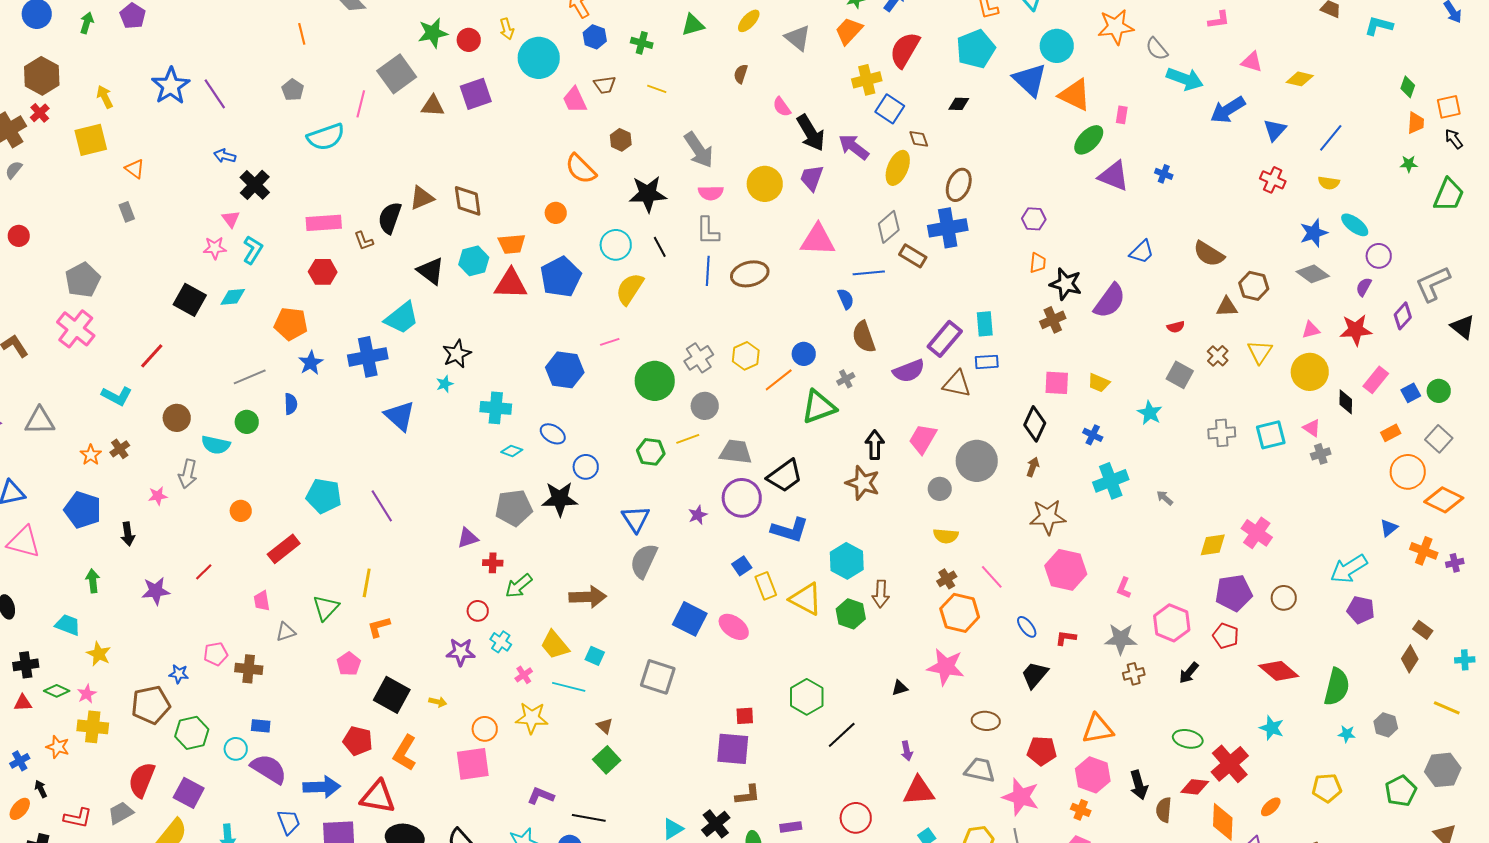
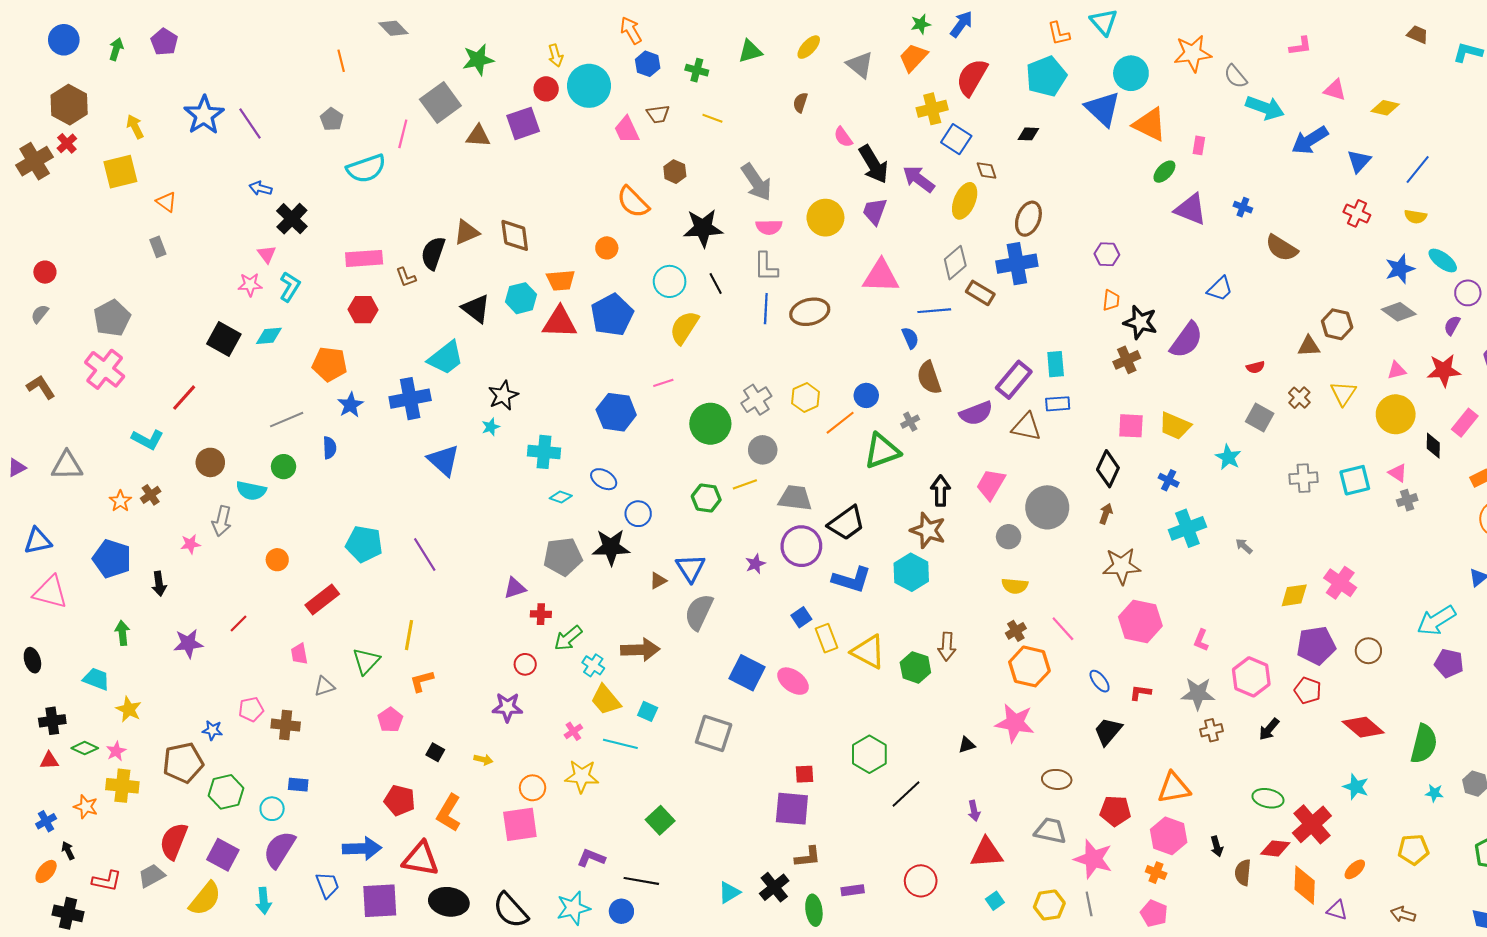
red circle: (469, 40) -> (546, 89), moved
green ellipse: (1089, 140) -> (1164, 172), size x0.7
gray semicircle: (14, 170) -> (40, 314), moved
brown semicircle: (1209, 254) -> (1282, 248), moved
yellow trapezoid: (1099, 383) -> (1175, 426), size x1.4
cyan hexagon: (847, 561) -> (911, 572), moved
cyan cross: (501, 642) -> (593, 665), moved
black square: (392, 695) -> (435, 752), size x0.5
brown triangle: (605, 726) -> (658, 581), moved, turned 48
purple semicircle: (269, 769) -> (279, 850), moved, turned -90
black arrow: (1139, 785) -> (1217, 846), size x0.7

